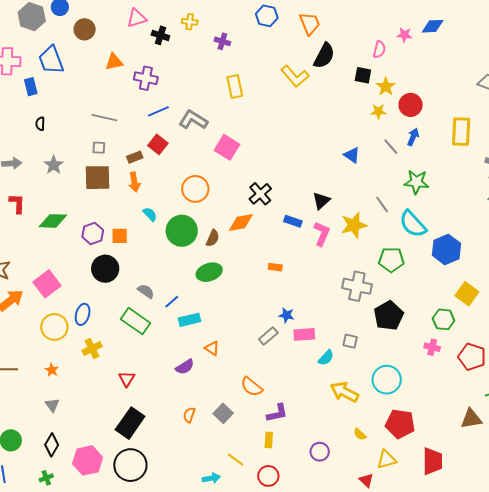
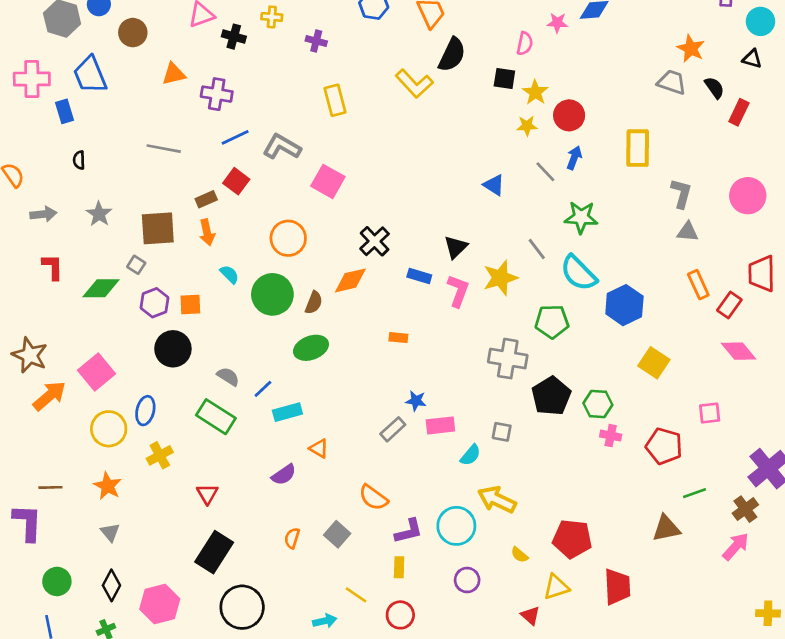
gray square: (99, 148) -> (136, 265), moved, turned 32
green hexagon: (444, 319) -> (598, 404), moved
orange star: (52, 370) -> (108, 486), size x1.5
cyan circle: (387, 380) -> (456, 526), moved
black circle: (130, 465) -> (242, 607), moved

